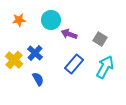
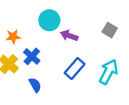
orange star: (19, 20) -> (13, 37), moved
gray square: (100, 39) -> (110, 30), moved

